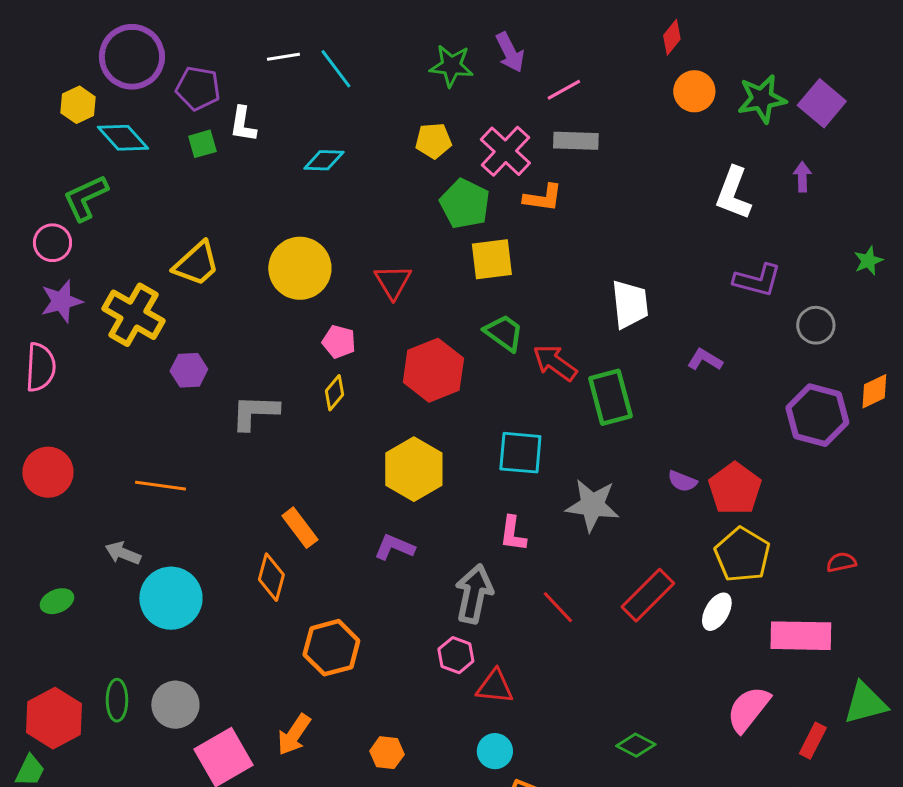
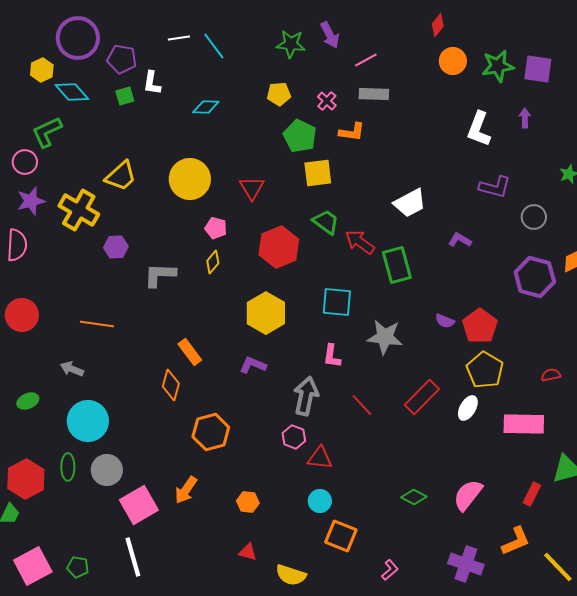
purple square: (822, 103) -> (538, 69), turned -32
pink cross: (505, 151) -> (327, 101), size x0.6
white trapezoid: (630, 304) -> (410, 203), turned 68
cyan circle: (171, 598) -> (88, 421), moved
pink semicircle: (748, 709) -> (468, 495), moved

